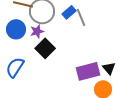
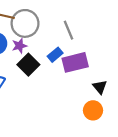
blue rectangle: (69, 12) -> (55, 55), moved
purple rectangle: (88, 71) -> (75, 62), moved

